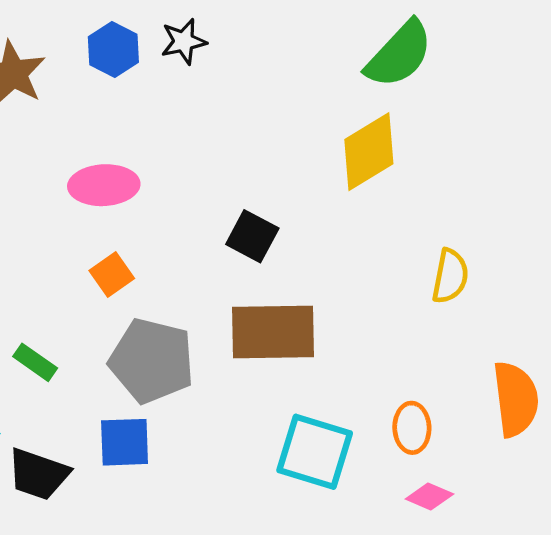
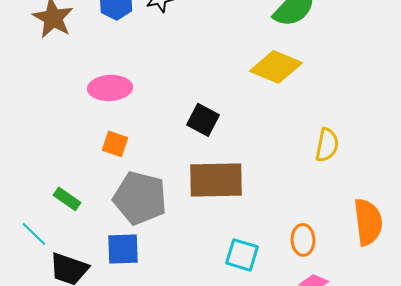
yellow diamond: (369, 152) -> (276, 67), turned 54
orange square: (112, 275) -> (115, 144), turned -36
cyan square: (315, 452) -> (242, 255), size x0.7

